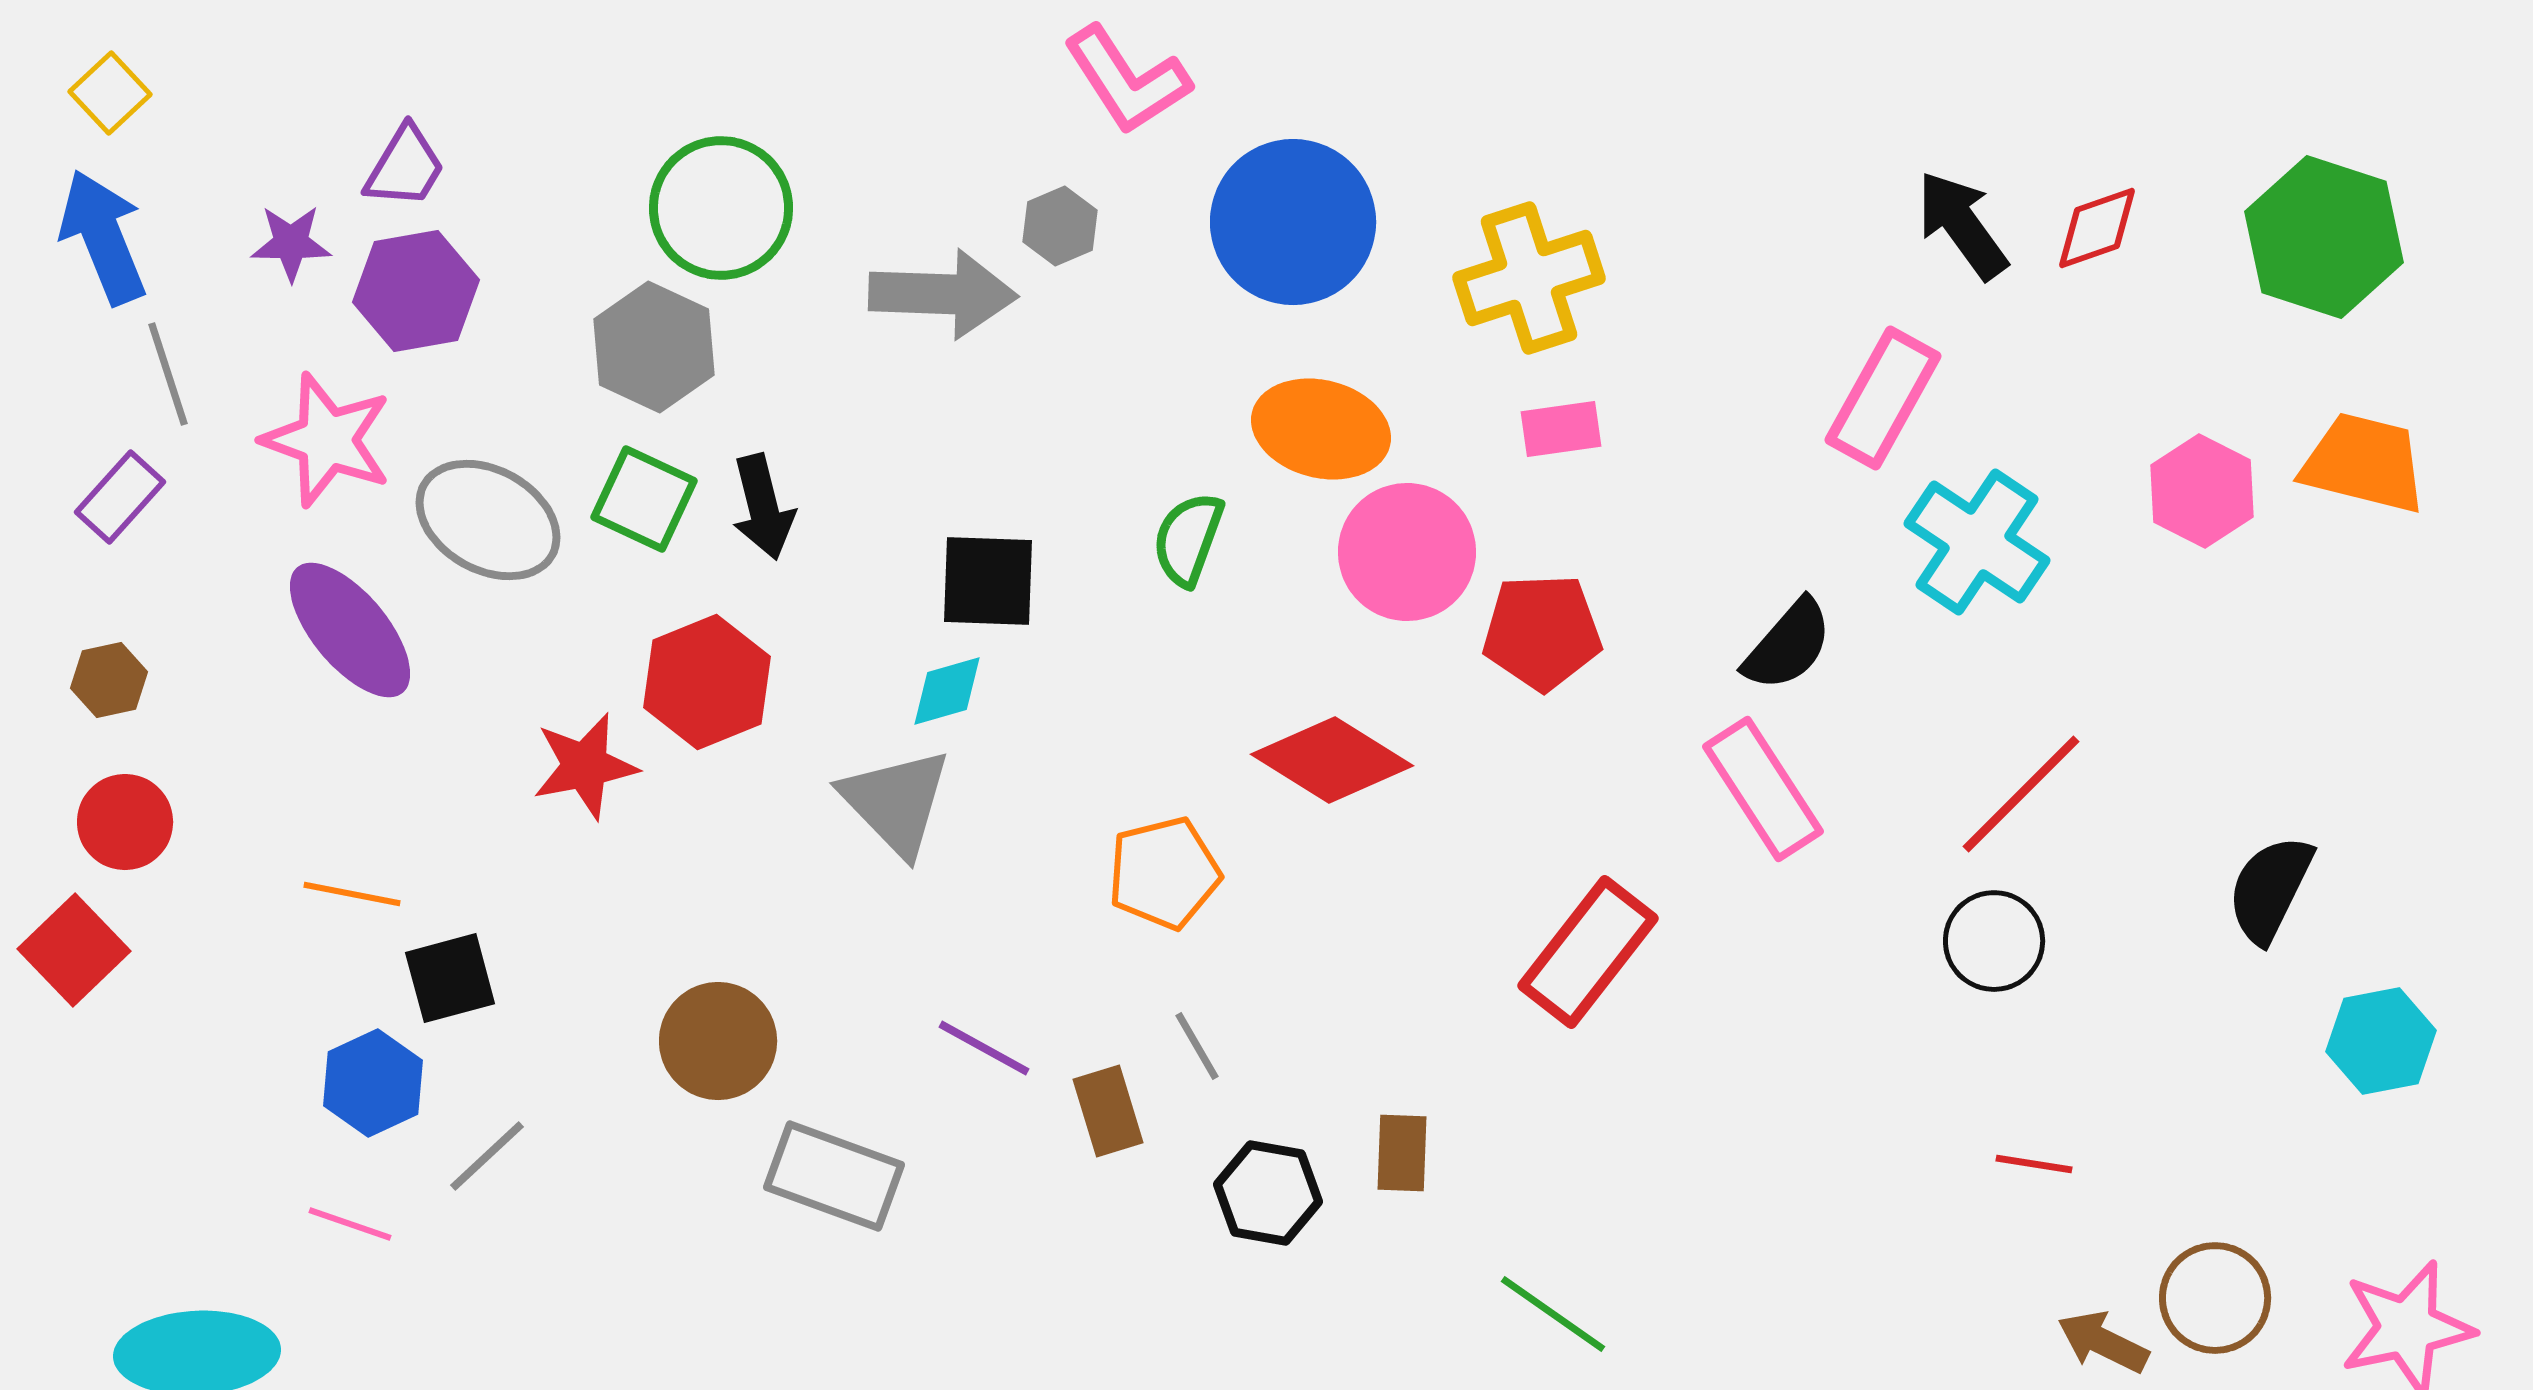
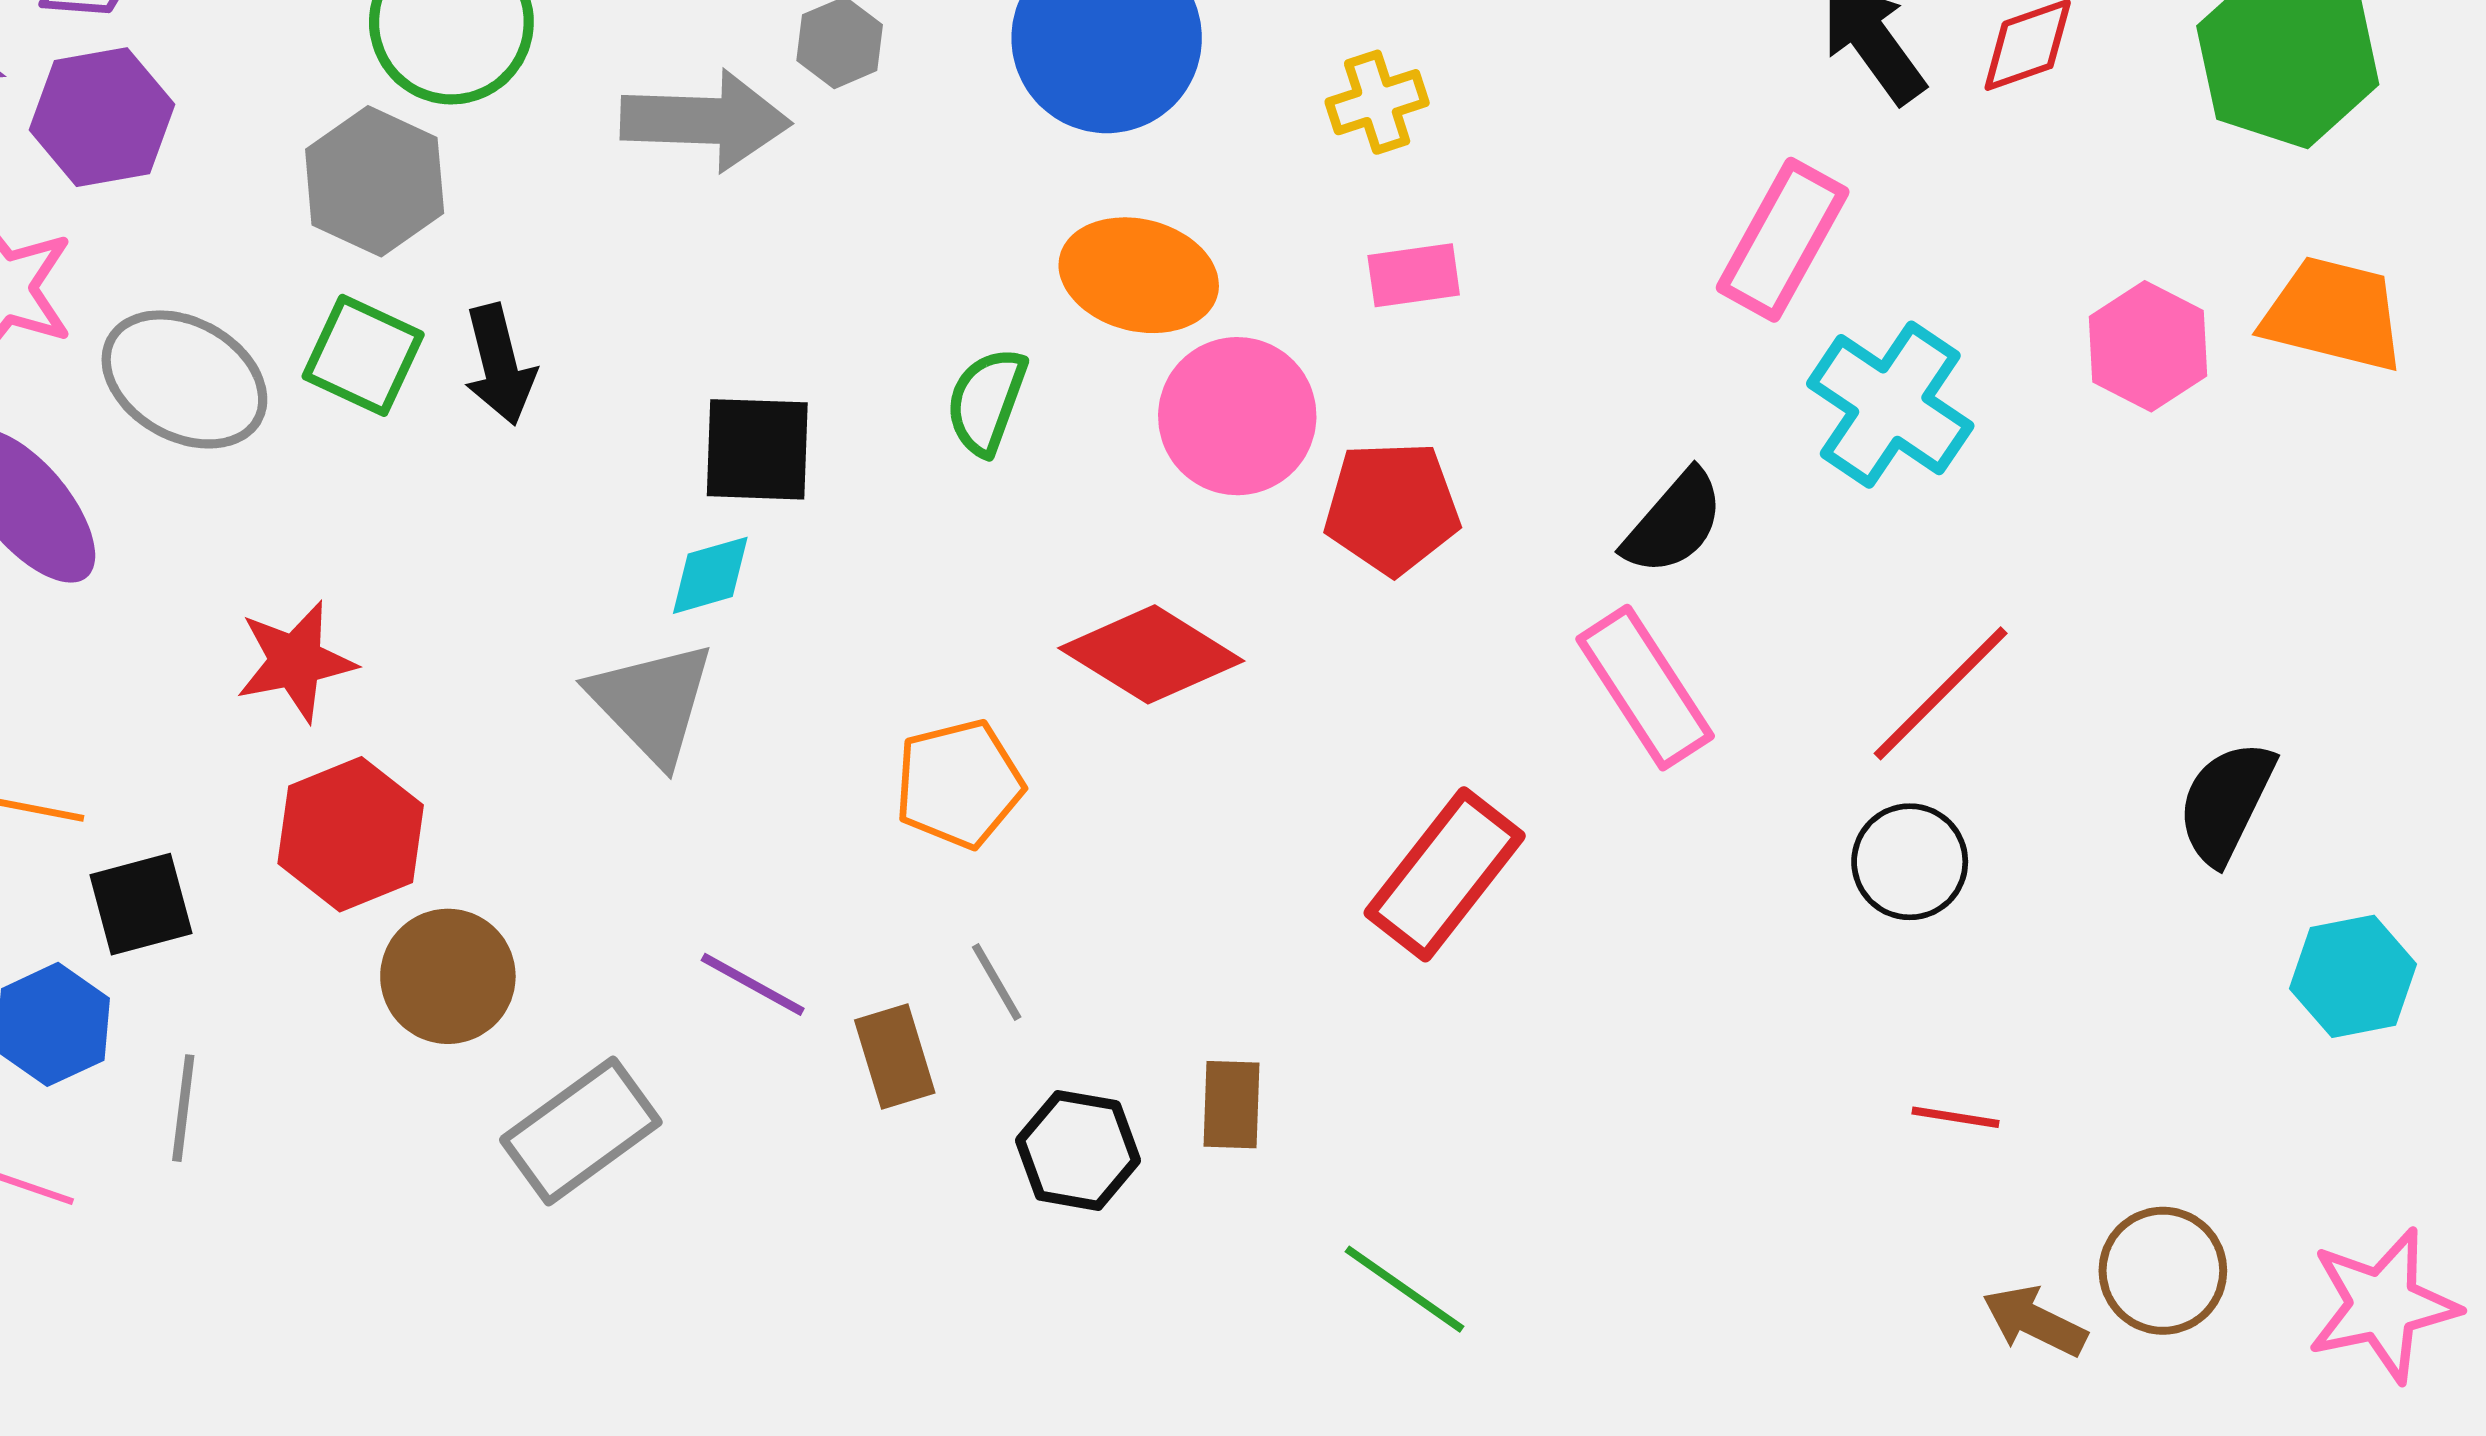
yellow cross: (1529, 278) -> (1377, 102), size x0.6
red hexagon: (707, 682) -> (351, 834), moved
gray line: (487, 1156) -> (183, 1108), turned -40
gray rectangle: (834, 1176) -> (581, 1131), turned -56

